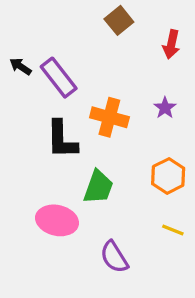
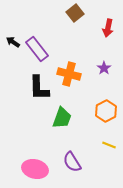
pink ellipse: (57, 220) -> (35, 169), moved

